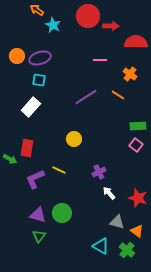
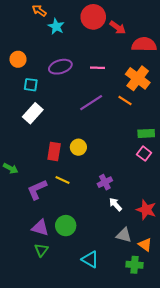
red arrow: (111, 26) -> (118, 27), turned 35
purple ellipse: (40, 58) -> (60, 67), moved
pink line: (100, 60) -> (97, 68), moved
orange cross: (130, 74) -> (138, 78), size x1.6
cyan square: (39, 80) -> (31, 85), moved
red rectangle: (27, 148) -> (54, 151), moved
cyan triangle: (101, 246) -> (90, 259), moved
green cross: (127, 250) -> (135, 265), turned -35

